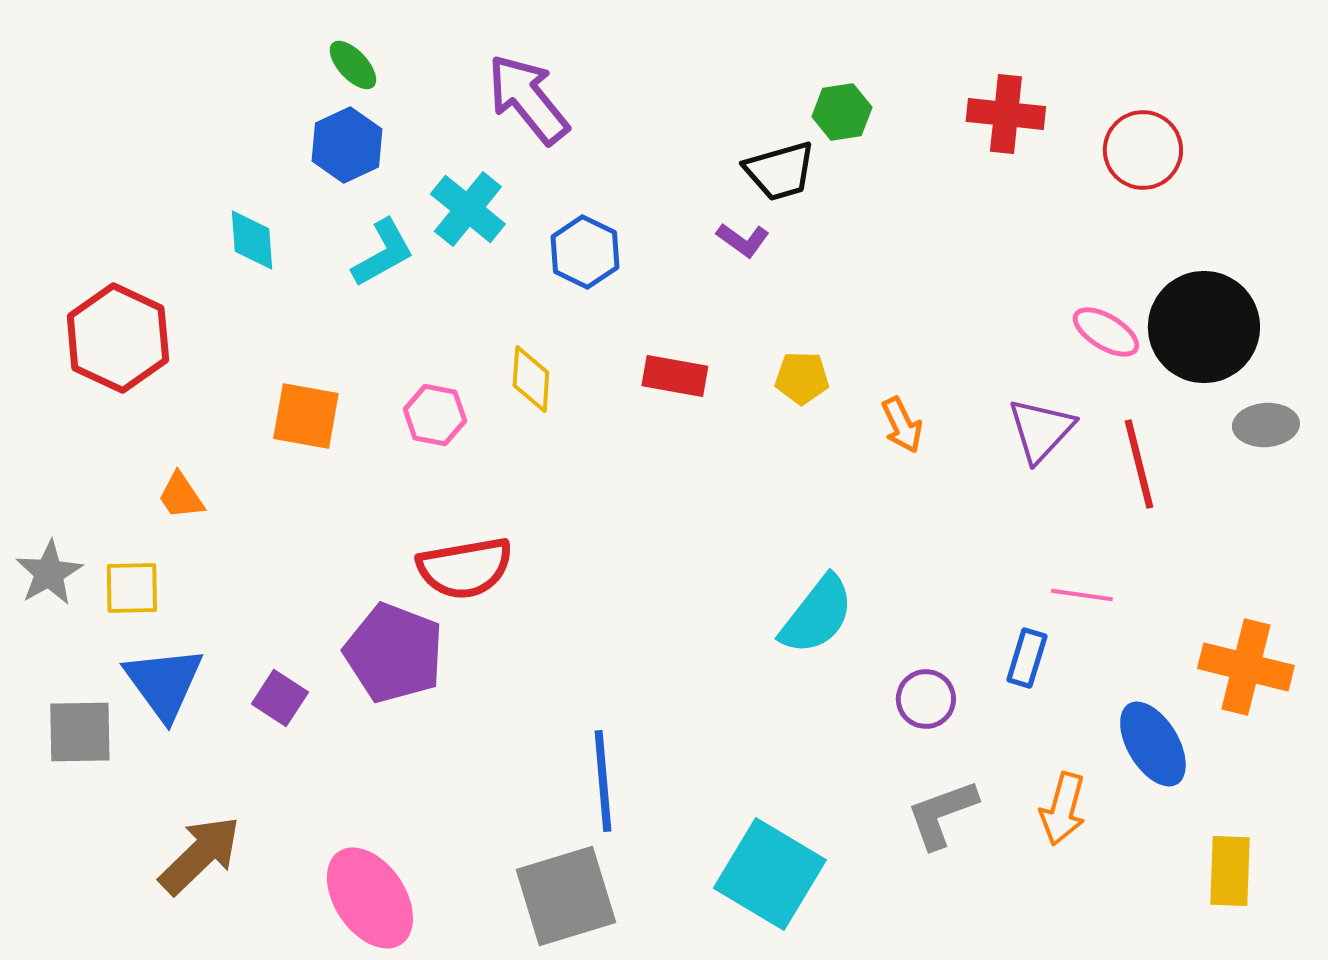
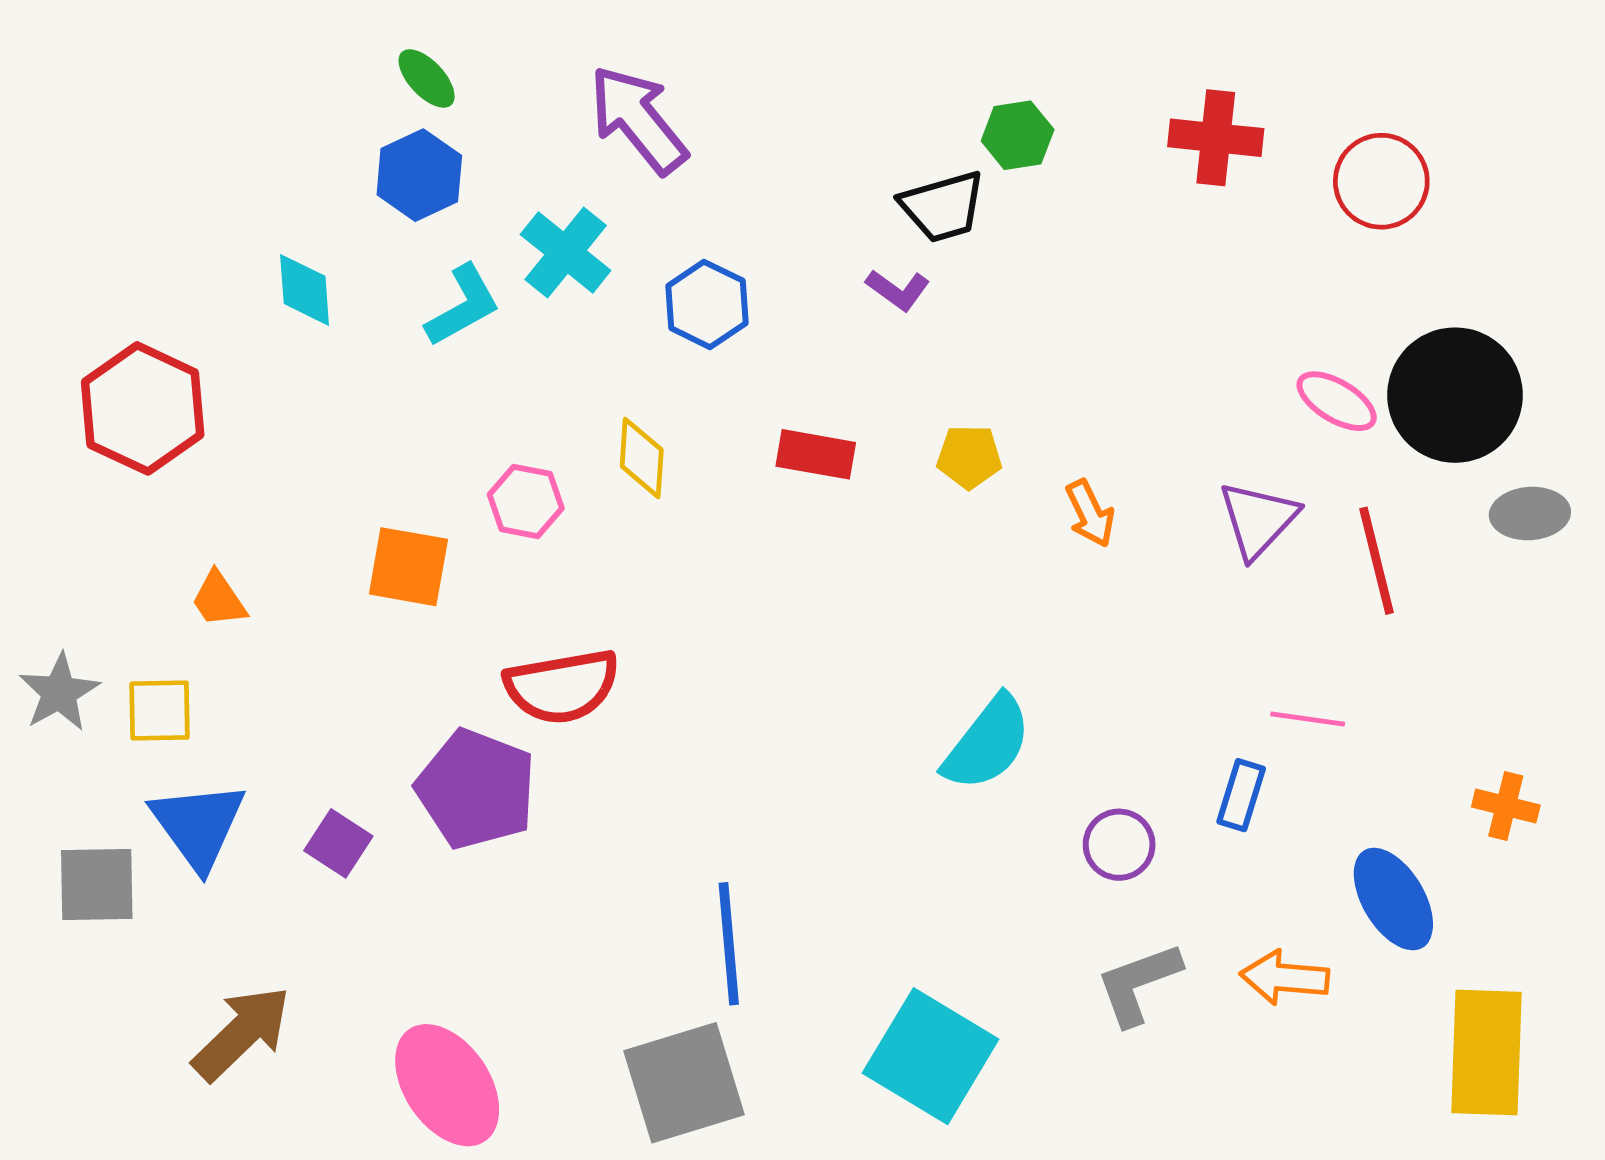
orange square: (306, 416) -> (408, 567), moved
orange cross: (1246, 667) -> (1506, 806), size x0.6
orange arrow: (1063, 809) -> (1285, 978), turned 80
yellow rectangle: (1230, 871) -> (1486, 1053), size x1.5

